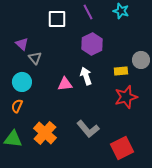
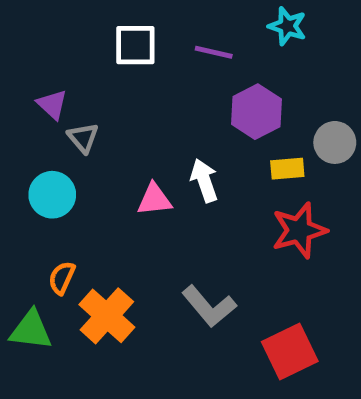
purple line: (88, 12) -> (214, 52), moved, turned -49
purple hexagon: (92, 44) -> (256, 112), moved
orange semicircle: (17, 106) -> (62, 278), moved

